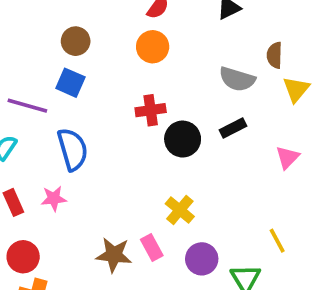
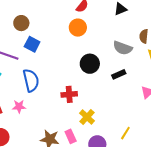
brown circle: (76, 41) -> (21, 23), moved
red cross: (151, 110) -> (69, 94), moved
black circle: (183, 139) -> (90, 64), moved
yellow line: (277, 241) -> (125, 133), moved, turned 56

